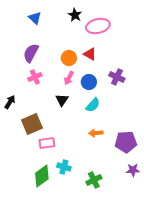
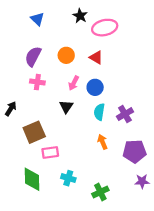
orange circle: (69, 58) -> (66, 55), moved
pink cross: (35, 77) -> (37, 82), turned 32
purple cross: (117, 77) -> (125, 114), moved, turned 35
cyan semicircle: (93, 105) -> (99, 112), turned 147
orange arrow: (96, 133) -> (103, 142), turned 72
green diamond: (42, 176) -> (32, 179), moved, turned -55

